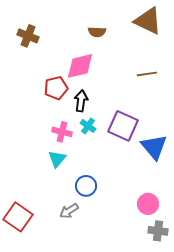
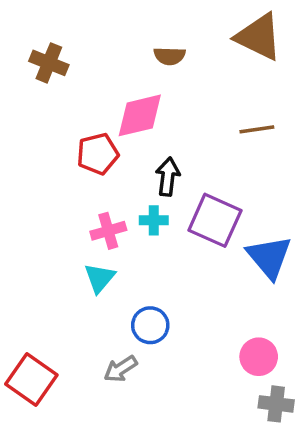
black arrow: (81, 101) -> (168, 177), moved
cyan cross: (88, 126) -> (154, 220), turned -35
pink cross: (62, 132) -> (108, 231), turned -30

